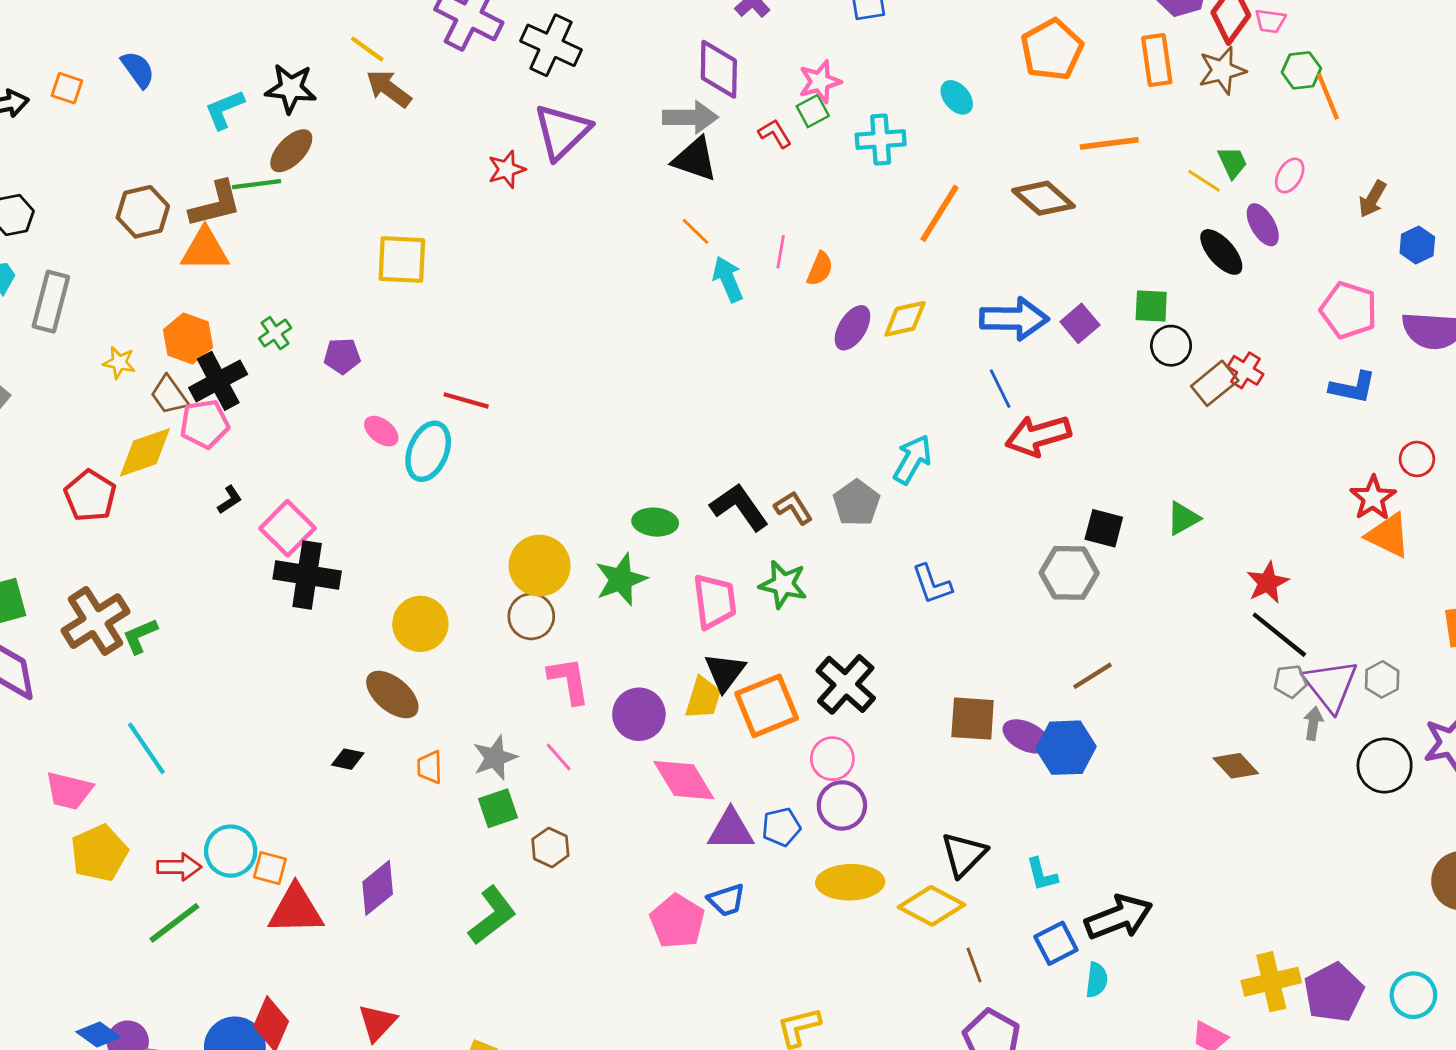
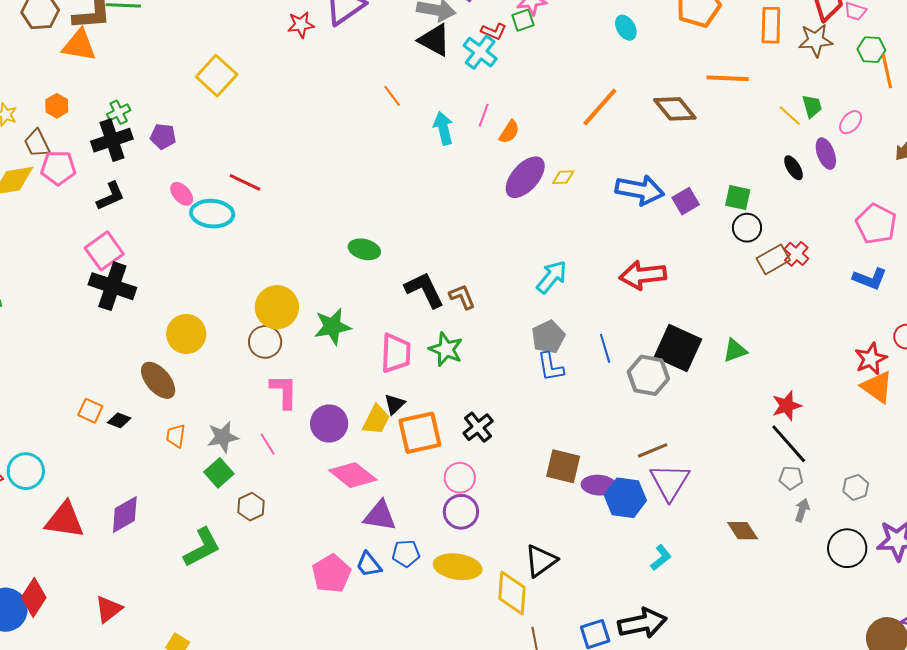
red L-shape: (775, 133) -> (494, 31), turned 135
cyan cross: (881, 140) -> (480, 52), moved, turned 32
orange line: (695, 231) -> (392, 96), moved
black ellipse: (1221, 252) -> (793, 168), size x0.7
yellow square: (402, 260) -> (217, 76), turned 30
yellow diamond: (905, 319) -> (563, 177), size x0.7
purple ellipse: (852, 328) -> (525, 177), size x1.4
orange hexagon: (188, 339) -> (57, 106), size x0.7
black cross: (218, 381) -> (112, 140), moved
blue line: (1000, 389) -> (605, 348), moved
cyan ellipse: (428, 451) -> (212, 214), turned 63
black L-shape: (230, 500) -> (111, 196), moved, size x1.5
gray pentagon: (856, 503) -> (548, 337), moved
green ellipse: (655, 522) -> (364, 249), moved
black square: (1104, 528) -> (678, 348), size x1.6
black triangle: (725, 672) -> (395, 404), size x0.7
black cross: (846, 684) -> (478, 427), size x0.7
purple triangle: (1331, 685) -> (670, 482), moved
purple ellipse: (1026, 736) -> (599, 485), turned -32
pink diamond: (684, 780) -> (353, 475), turned -30
green square: (498, 808) -> (219, 473), turned -32
blue pentagon: (781, 827) -> (406, 553), moved
orange square: (270, 868) -> (90, 411), moved
cyan L-shape: (1042, 874) -> (661, 558), moved, turned -124
blue trapezoid: (727, 900) -> (369, 565), turned 60
yellow diamond: (932, 906) -> (512, 593), turned 57

